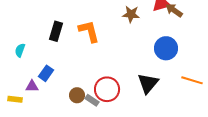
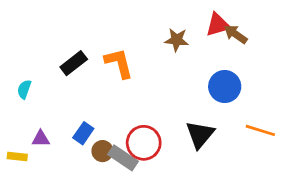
black rectangle: (56, 31) -> (74, 63), turned 36
blue rectangle: (46, 73) -> (83, 133), moved
gray rectangle: (92, 100) -> (123, 158), size x1.5

